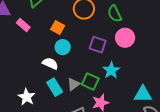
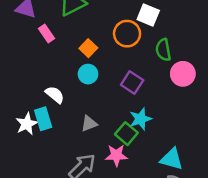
pink circle: (125, 38) -> (183, 74), moved
white semicircle: (50, 63) -> (55, 95), moved
green square: (90, 81) -> (126, 134), moved
cyan rectangle: (55, 87) -> (43, 119), moved

